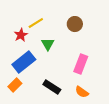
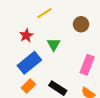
yellow line: (36, 23) -> (45, 13), moved
orange rectangle: (15, 85) -> (28, 86), moved

